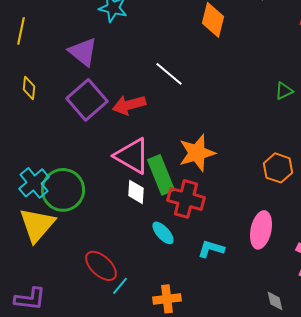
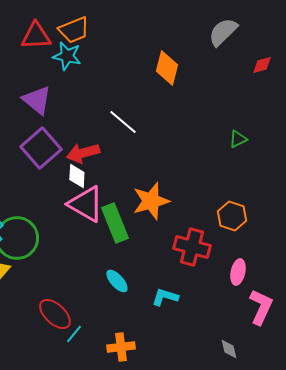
white diamond: (136, 192) -> (77, 176), moved
red cross: (186, 199) -> (192, 247), moved
pink ellipse: (261, 230) -> (238, 272), moved, size x0.7

